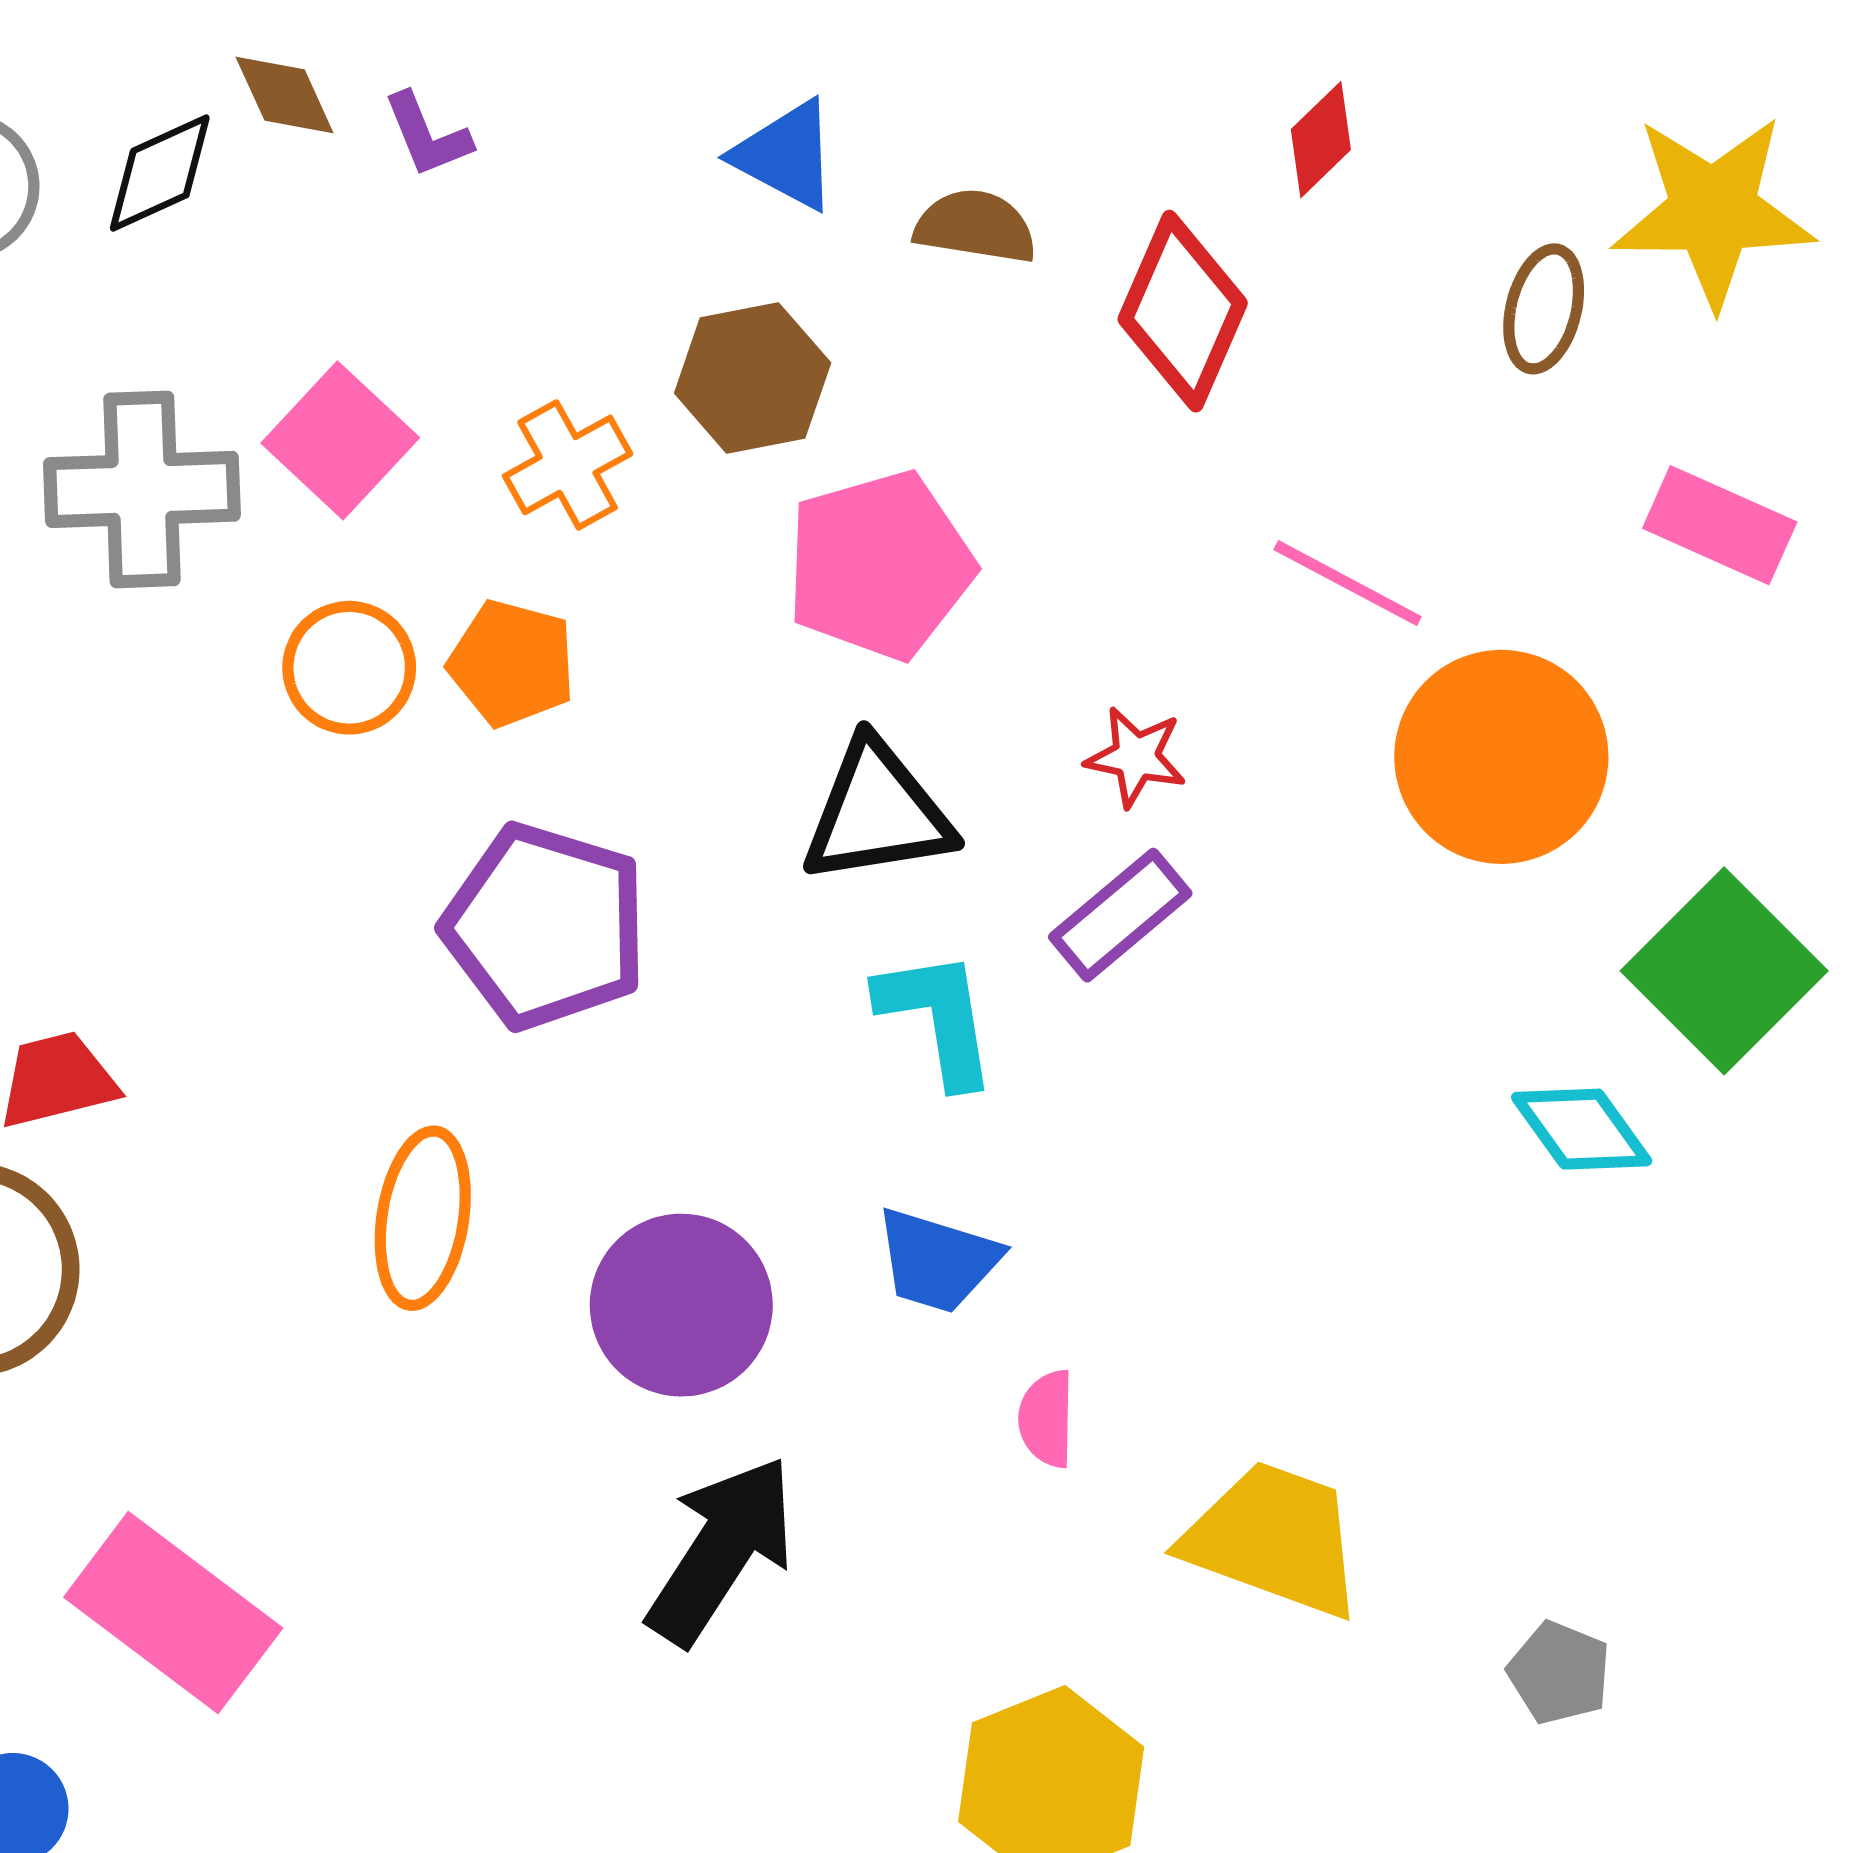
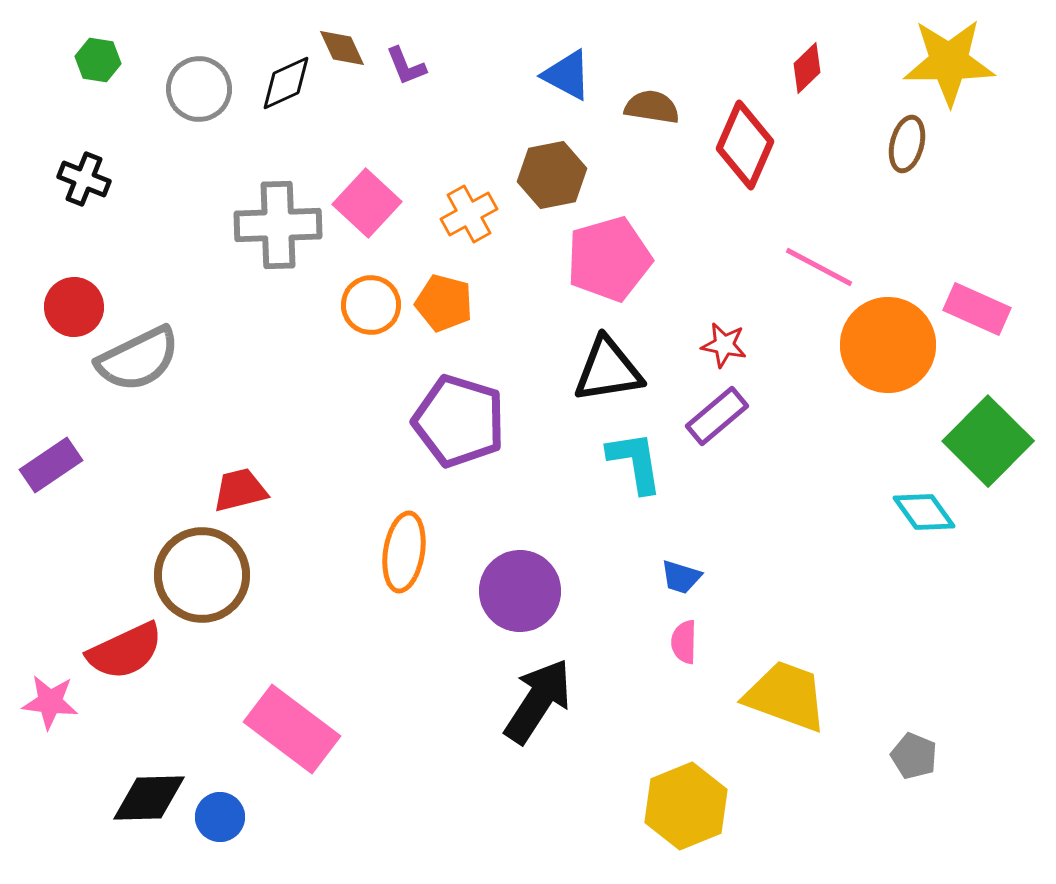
yellow star: (1713, 211) -> (949, 62), moved
pink rectangle: (1720, 525) -> (977, 309), moved
blue trapezoid: (938, 1261) -> (681, 577), moved, size x0.7

